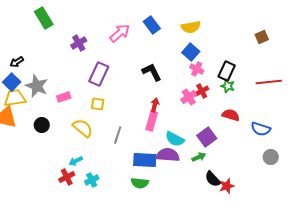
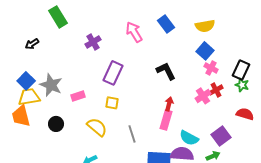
pink arrow: (120, 33) -> (134, 32), turned -80
black arrow: (17, 62) -> (32, 44), moved
gray line: (118, 135) -> (132, 134), turned -36

